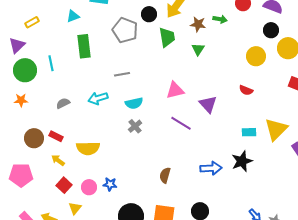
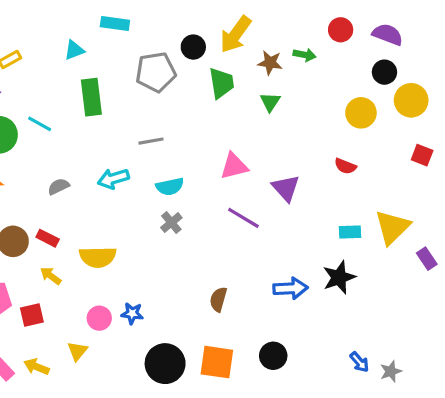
gray pentagon: (125, 30) -> (156, 72), turned -30
cyan line: (51, 63) -> (40, 124), turned -49
red square: (64, 185) -> (32, 315), moved, turned 35

